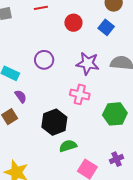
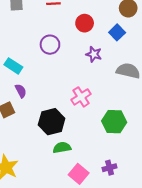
purple circle: (44, 60) -> (50, 45), moved
purple star: (88, 63) -> (94, 54), moved, size x0.7
pink cross: (80, 94) -> (81, 97), turned 36

